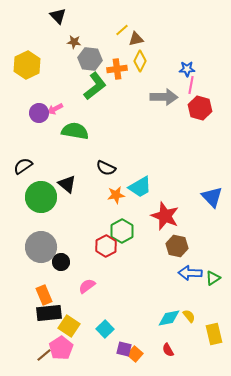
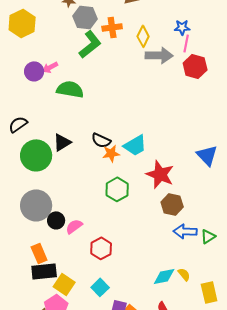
yellow diamond: (140, 61) -> (143, 36), moved
black semicircle: (106, 168) -> (101, 140), moved
black triangle: (67, 184) -> (62, 142), turned 48
red hexagon: (106, 246) -> (101, 248), moved
pink semicircle: (87, 286) -> (74, 226), moved

